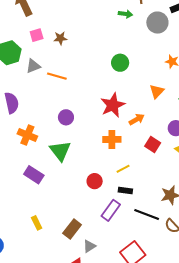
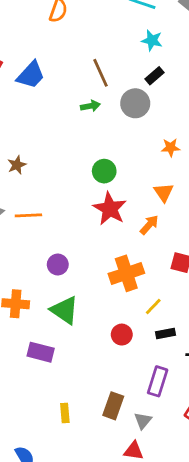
red star: (113, 105) -> (110, 209), moved
orange arrow: (137, 119) -> (149, 225), moved
orange cross: (112, 139) -> (126, 273), size x1.4
purple rectangle: (111, 210) -> (158, 381), moved
yellow rectangle: (37, 223) -> (65, 413), turned 40

